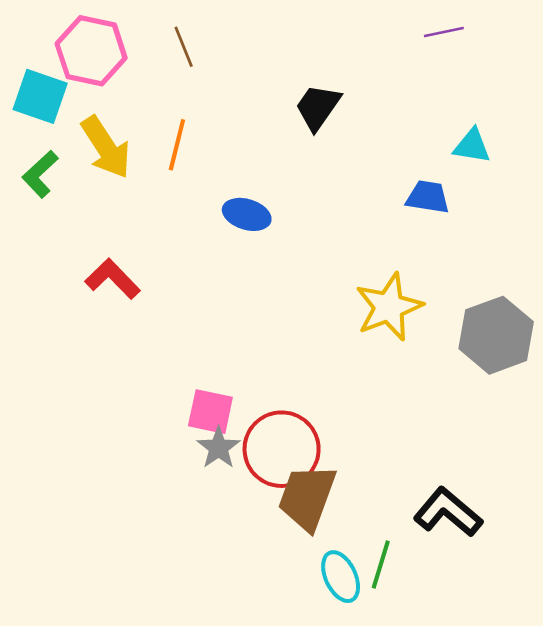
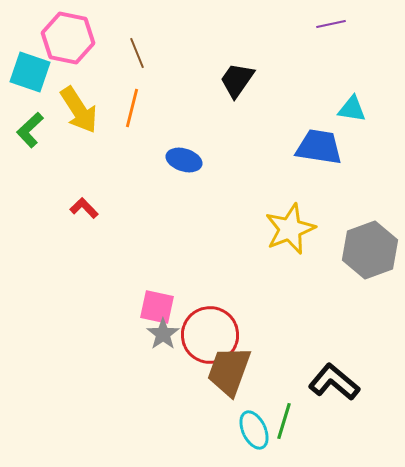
brown line: (184, 47) -> (137, 53), moved
blue trapezoid: (428, 197) -> (319, 147), size x1.4
red L-shape: (113, 279) -> (84, 208), size x0.7

